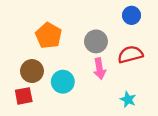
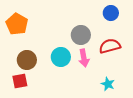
orange pentagon: (49, 35) -> (17, 24), moved
cyan circle: (63, 82) -> (61, 57), moved

